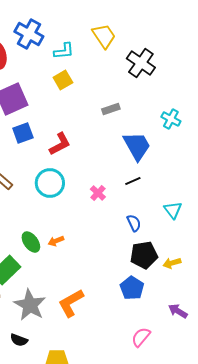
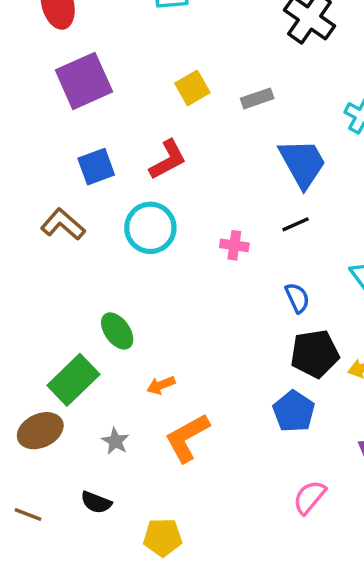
yellow square: (63, 80) -> (192, 88), moved
blue square: (23, 133) -> (96, 167), moved
pink cross: (98, 193) -> (234, 245), turned -35
orange arrow: (56, 241) -> (161, 385), moved
gray star: (30, 305) -> (115, 441), size x0.5

